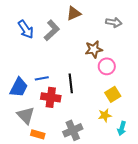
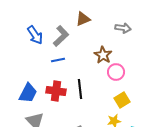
brown star: (94, 49) -> (103, 55), turned -30
blue line: (42, 78) -> (58, 60), moved
red cross: (51, 97) -> (56, 91), moved

